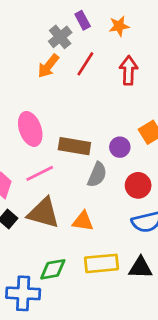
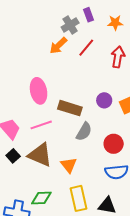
purple circle: (120, 147) -> (104, 100), moved
orange triangle: (83, 221) -> (69, 165), turned 36
yellow rectangle: (102, 263) -> (78, 198), turned 75

